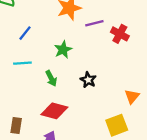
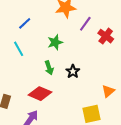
purple line: (94, 23) -> (85, 24), turned -49
cyan line: (22, 63) -> (19, 49), turned 56
green arrow: (51, 78) -> (49, 68), moved

